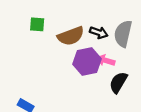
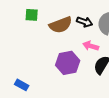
purple hexagon: (87, 62) -> (68, 63), moved

